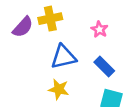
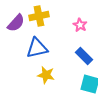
blue triangle: (63, 57) -> (37, 48), moved

